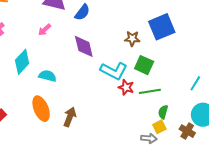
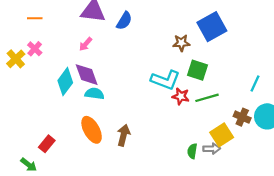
purple diamond: (84, 46) -> (87, 75), moved
green semicircle: (163, 112) -> (192, 151), moved
yellow square: (159, 127) -> (222, 135), size x1.5
brown cross: (187, 131) -> (242, 117), moved

